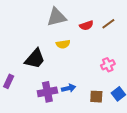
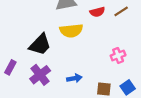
yellow semicircle: (63, 44) -> (71, 31), size x1.5
purple cross: (47, 92) -> (40, 75), moved, turned -30

